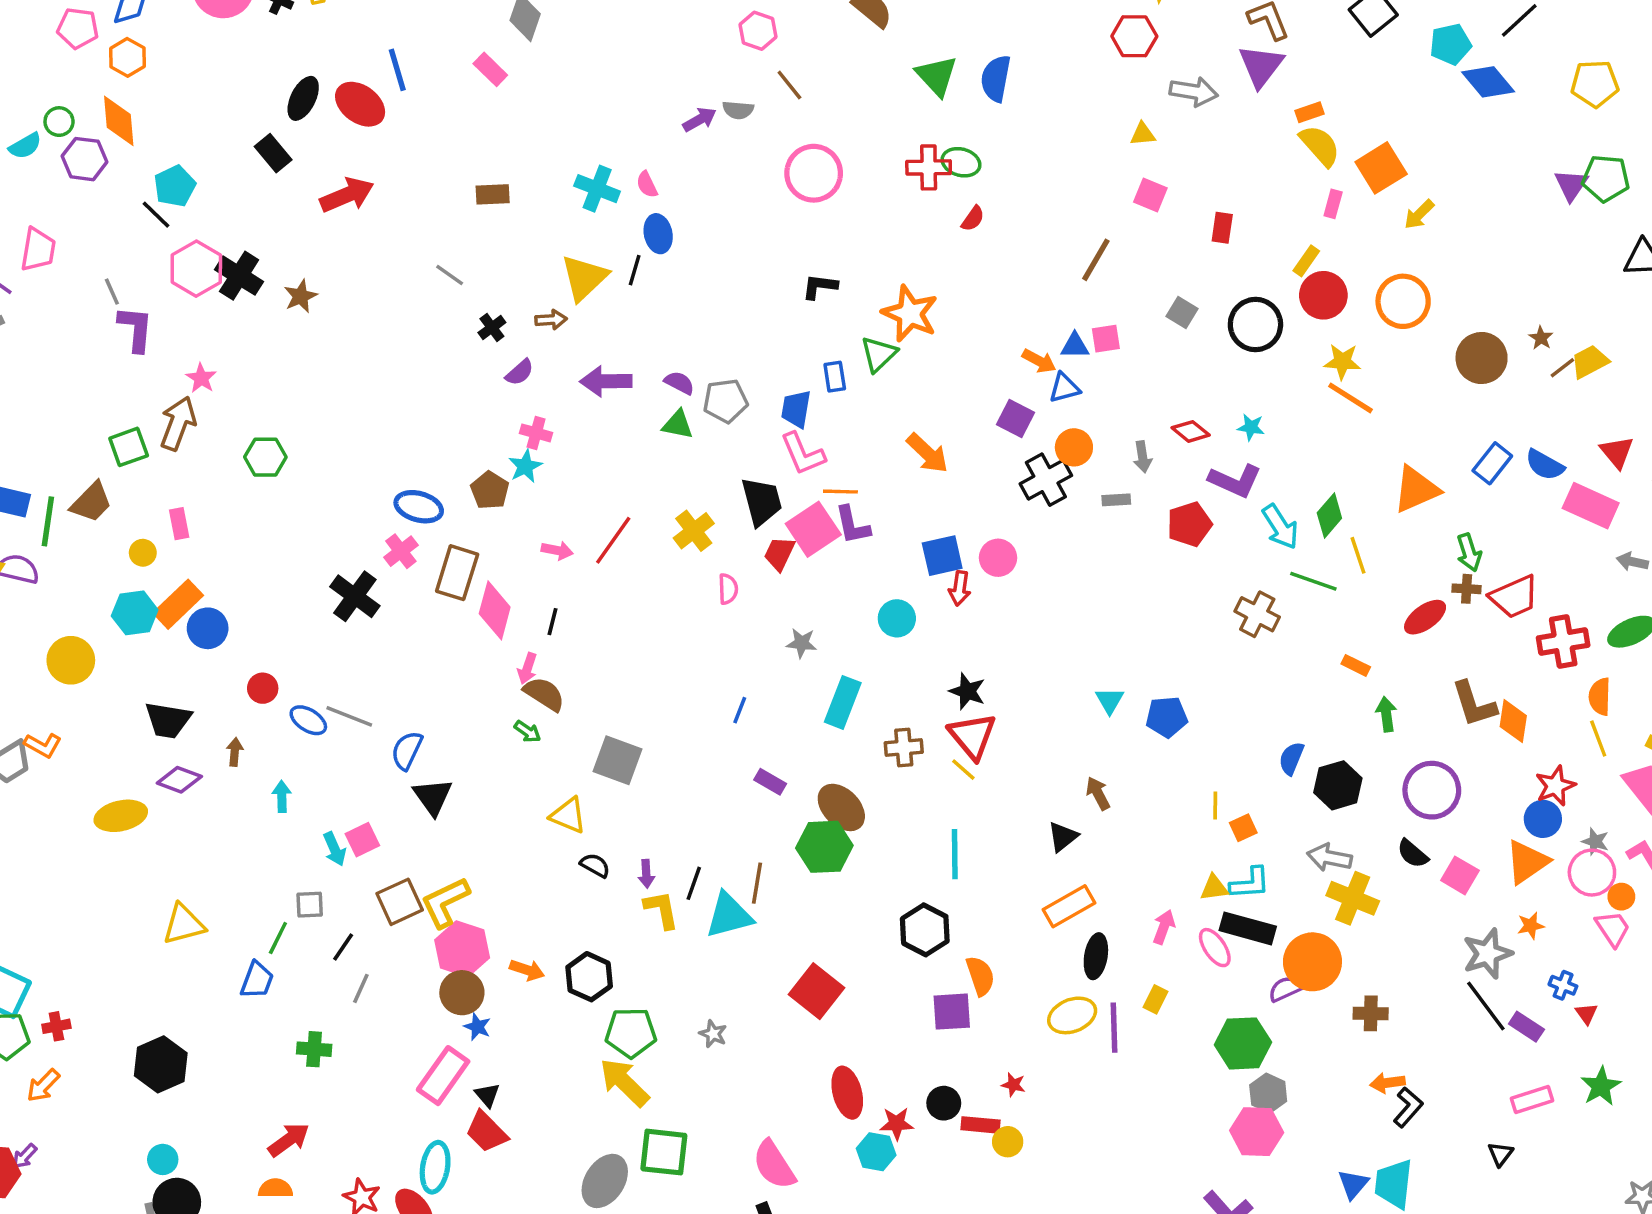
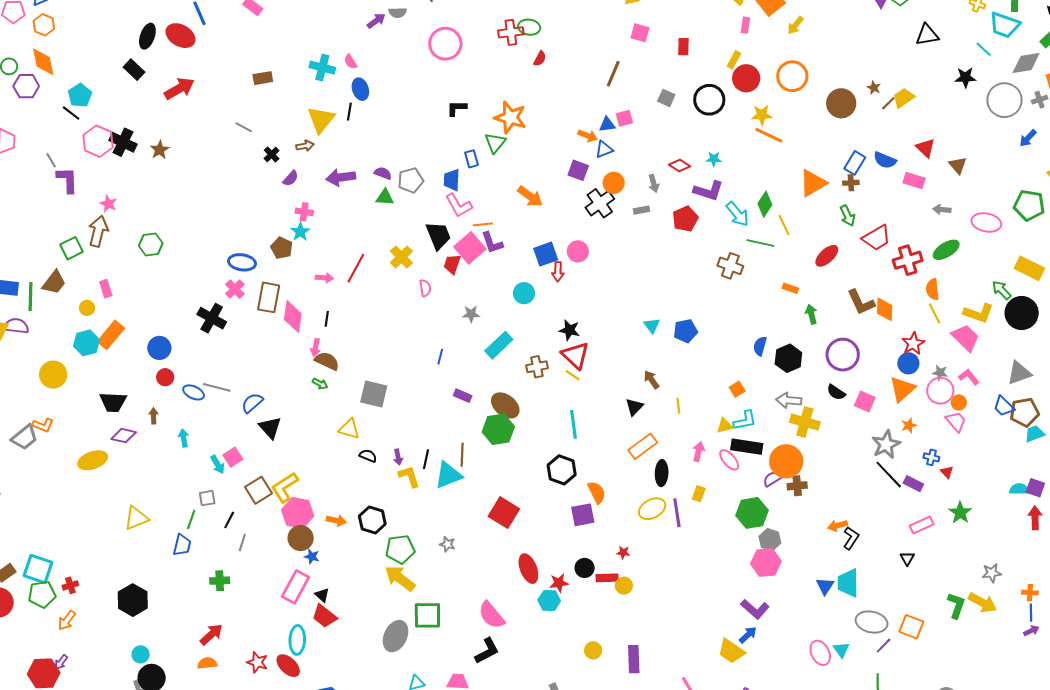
pink rectangle: (1591, 506) -> (914, 180), size x0.7
brown cross: (1467, 589) -> (851, 183), moved
blue circle: (208, 628) -> (159, 348), moved
cyan rectangle: (843, 702) -> (499, 345), turned 32
blue semicircle: (407, 750) -> (252, 403), turned 30
yellow line: (1215, 806) -> (678, 406), moved
brown cross: (1371, 1013) -> (797, 486), moved

